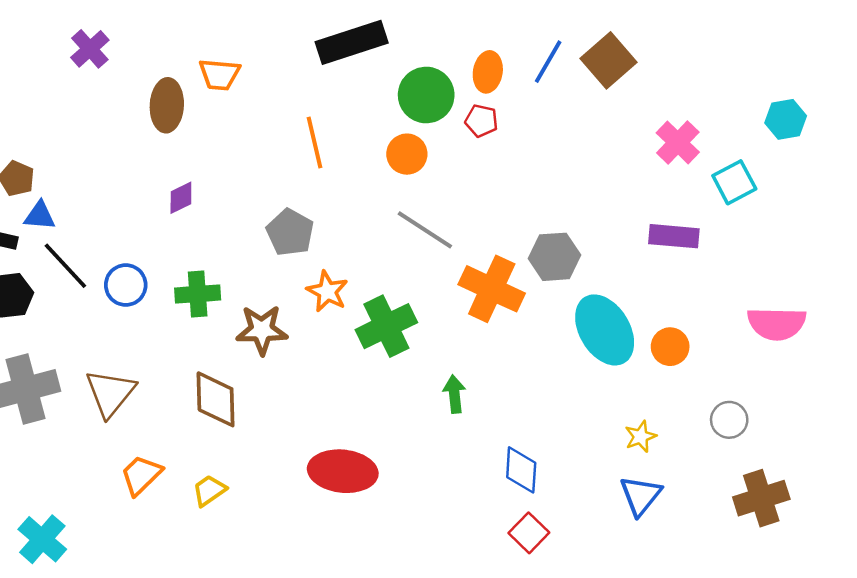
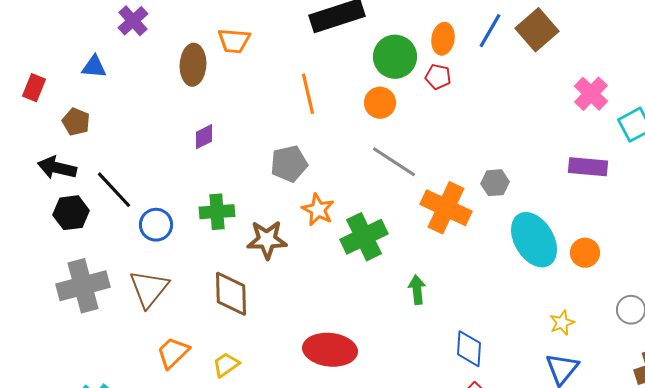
blue triangle: (40, 216) -> (94, 67), moved
gray pentagon: (290, 232) -> (289, 164), turned 30
gray hexagon: (555, 257) -> (495, 183), size x0.7
blue circle: (126, 285) -> (156, 225), moved

